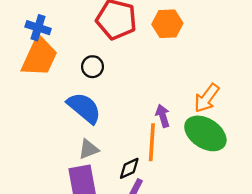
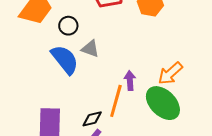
black circle: (93, 67) -> (68, 26), moved
gray triangle: (89, 149) -> (90, 49), moved, turned 30

